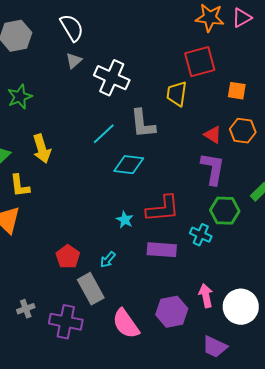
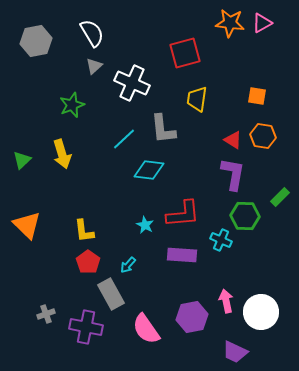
red square: (200, 62) -> (185, 53), moved
green star: (20, 97) -> (72, 105), moved
yellow L-shape: (20, 186) -> (84, 231), moved

